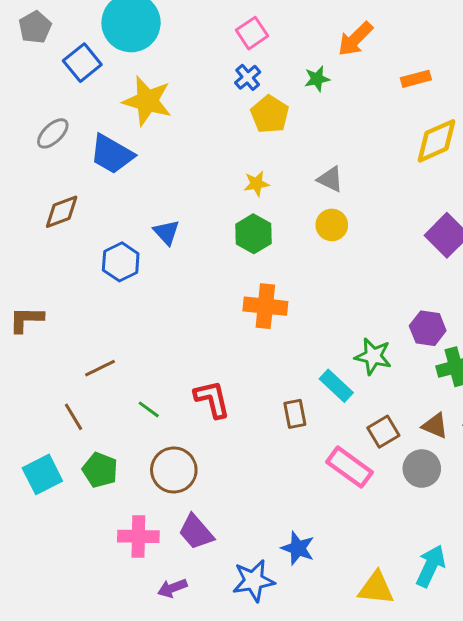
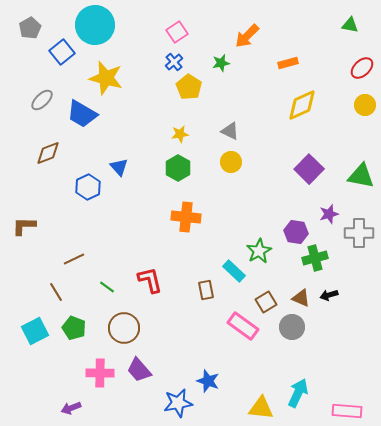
green star: (373, 356) -> (259, 251), turned 30
purple arrow: (172, 588) -> (71, 408), moved

